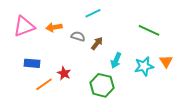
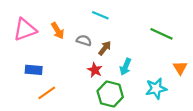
cyan line: (93, 13) -> (100, 15), turned 49
orange arrow: (54, 27) -> (58, 31), turned -112
cyan star: (144, 66) -> (156, 89), moved
red star: (64, 73) -> (95, 70), moved

